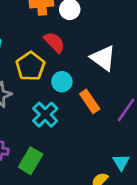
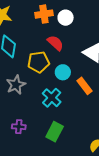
yellow pentagon: (30, 66) -> (38, 62), turned 30
green rectangle: (31, 161) -> (55, 132), moved

